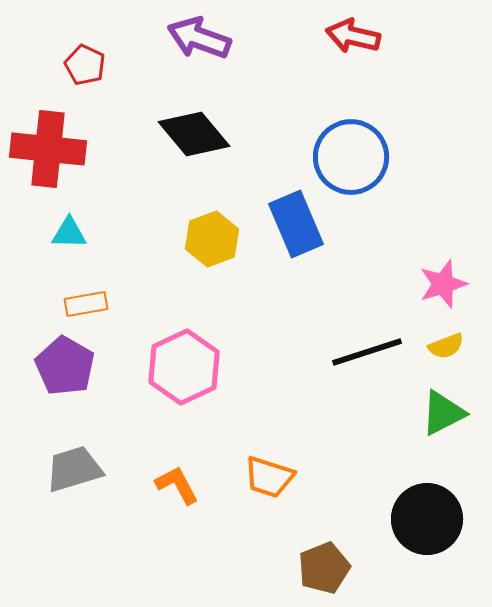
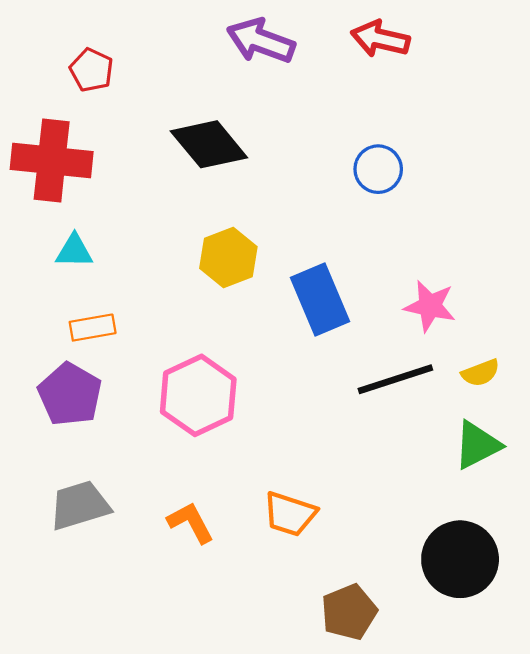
purple arrow: (199, 38) -> (261, 41), moved
blue circle: (351, 157) -> (378, 169), size x0.6
blue rectangle: (296, 224) -> (320, 300), moved
pink star: (443, 284) -> (430, 306), moved, turned 30

